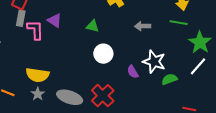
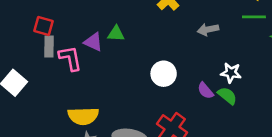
green triangle: (92, 26) -> (116, 34), moved
white star: (154, 62) -> (231, 73), size x0.7
green semicircle: (169, 79) -> (227, 96), moved, turned 70

